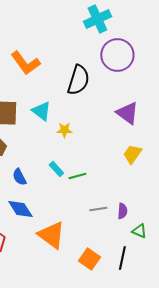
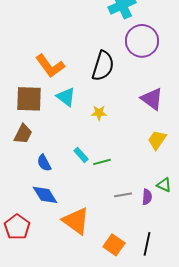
orange L-shape: (25, 63) -> (50, 66), moved
yellow star: (64, 130) -> (99, 113), moved
green triangle: (139, 231) -> (164, 185), moved

